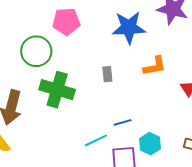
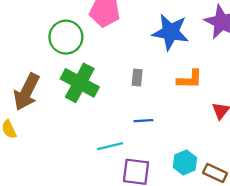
blue line: (123, 122) -> (143, 121), moved
cyan hexagon: (150, 144) -> (185, 162), moved

